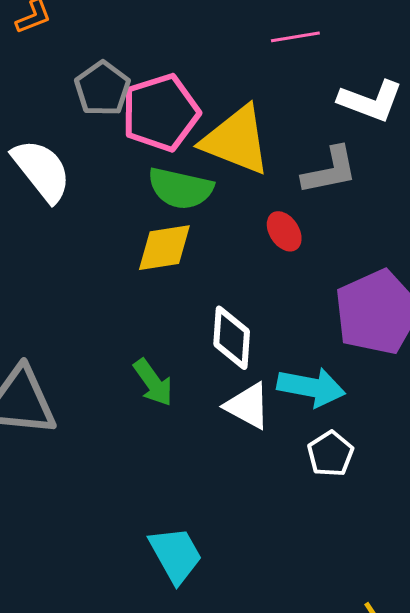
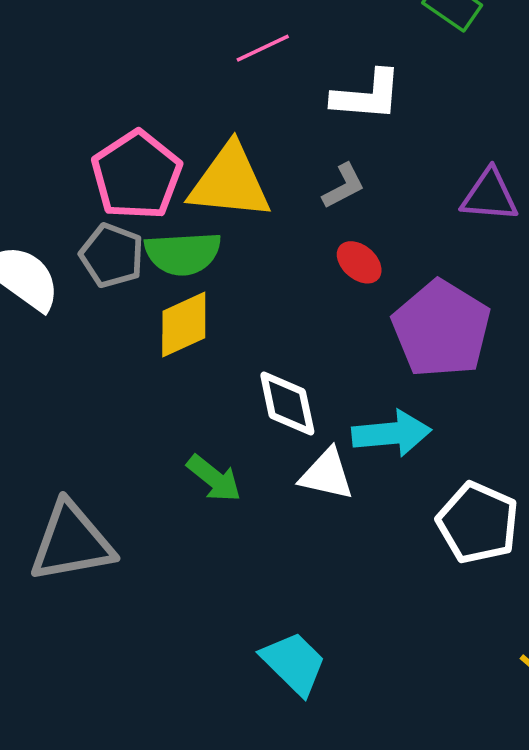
gray pentagon: (102, 89) -> (112, 255), moved
gray L-shape: (330, 170) -> (344, 186), size x0.7
red ellipse: (284, 231) -> (359, 262), moved
white pentagon: (330, 454) -> (478, 523), moved, size x1.5

